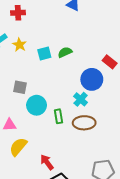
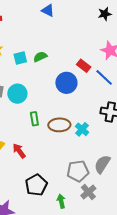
cyan cross: (81, 99) -> (82, 129), moved
cyan circle: (37, 105) -> (17, 94), moved
red arrow: (47, 162) -> (19, 151), moved

